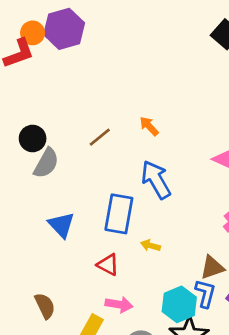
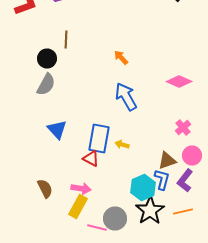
brown line: (100, 137) -> (66, 40), moved, turned -48
black circle: (33, 138) -> (47, 58), moved
blue rectangle: (119, 214) -> (99, 138), moved
pink arrow: (119, 304) -> (81, 188), moved

